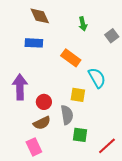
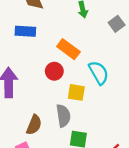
red circle: (44, 102) -> (54, 71), moved
brown semicircle: (42, 123) -> (34, 125), turned -42

